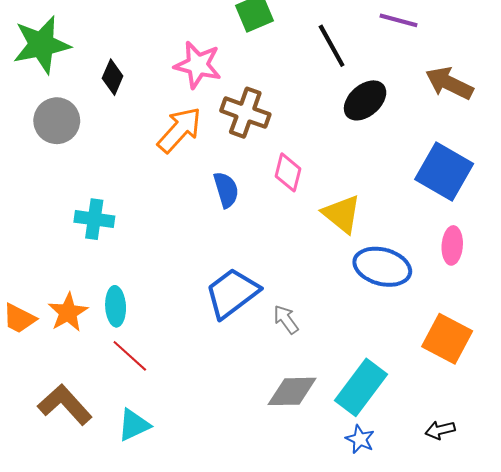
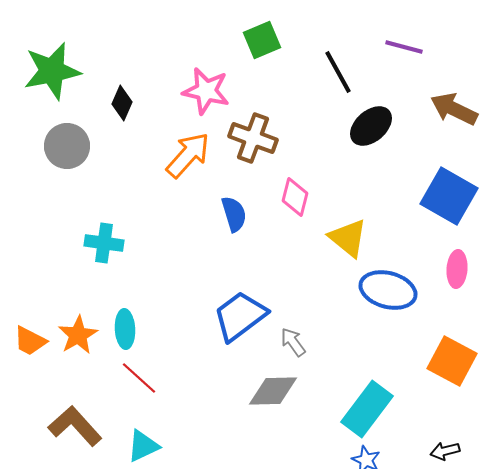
gray diamond: (292, 391) -> (273, 391), moved

